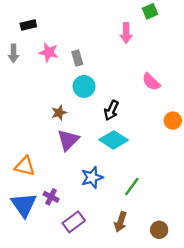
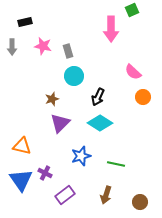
pink arrow: (126, 33) -> (111, 29), size x1.4
orange circle: (173, 121) -> (143, 97), moved
green line: (132, 187) -> (116, 164), turned 66

